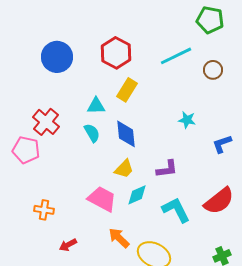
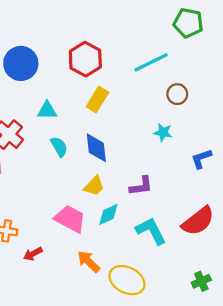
brown circle: (213, 70) -> (177, 94), moved
cyan triangle: (96, 106) -> (47, 111), moved
red arrow: (68, 245) -> (33, 254), moved

